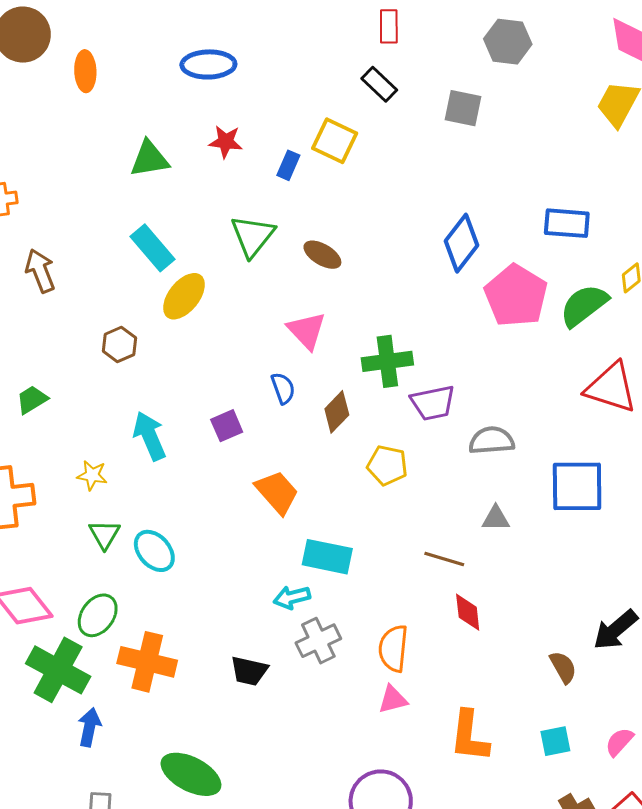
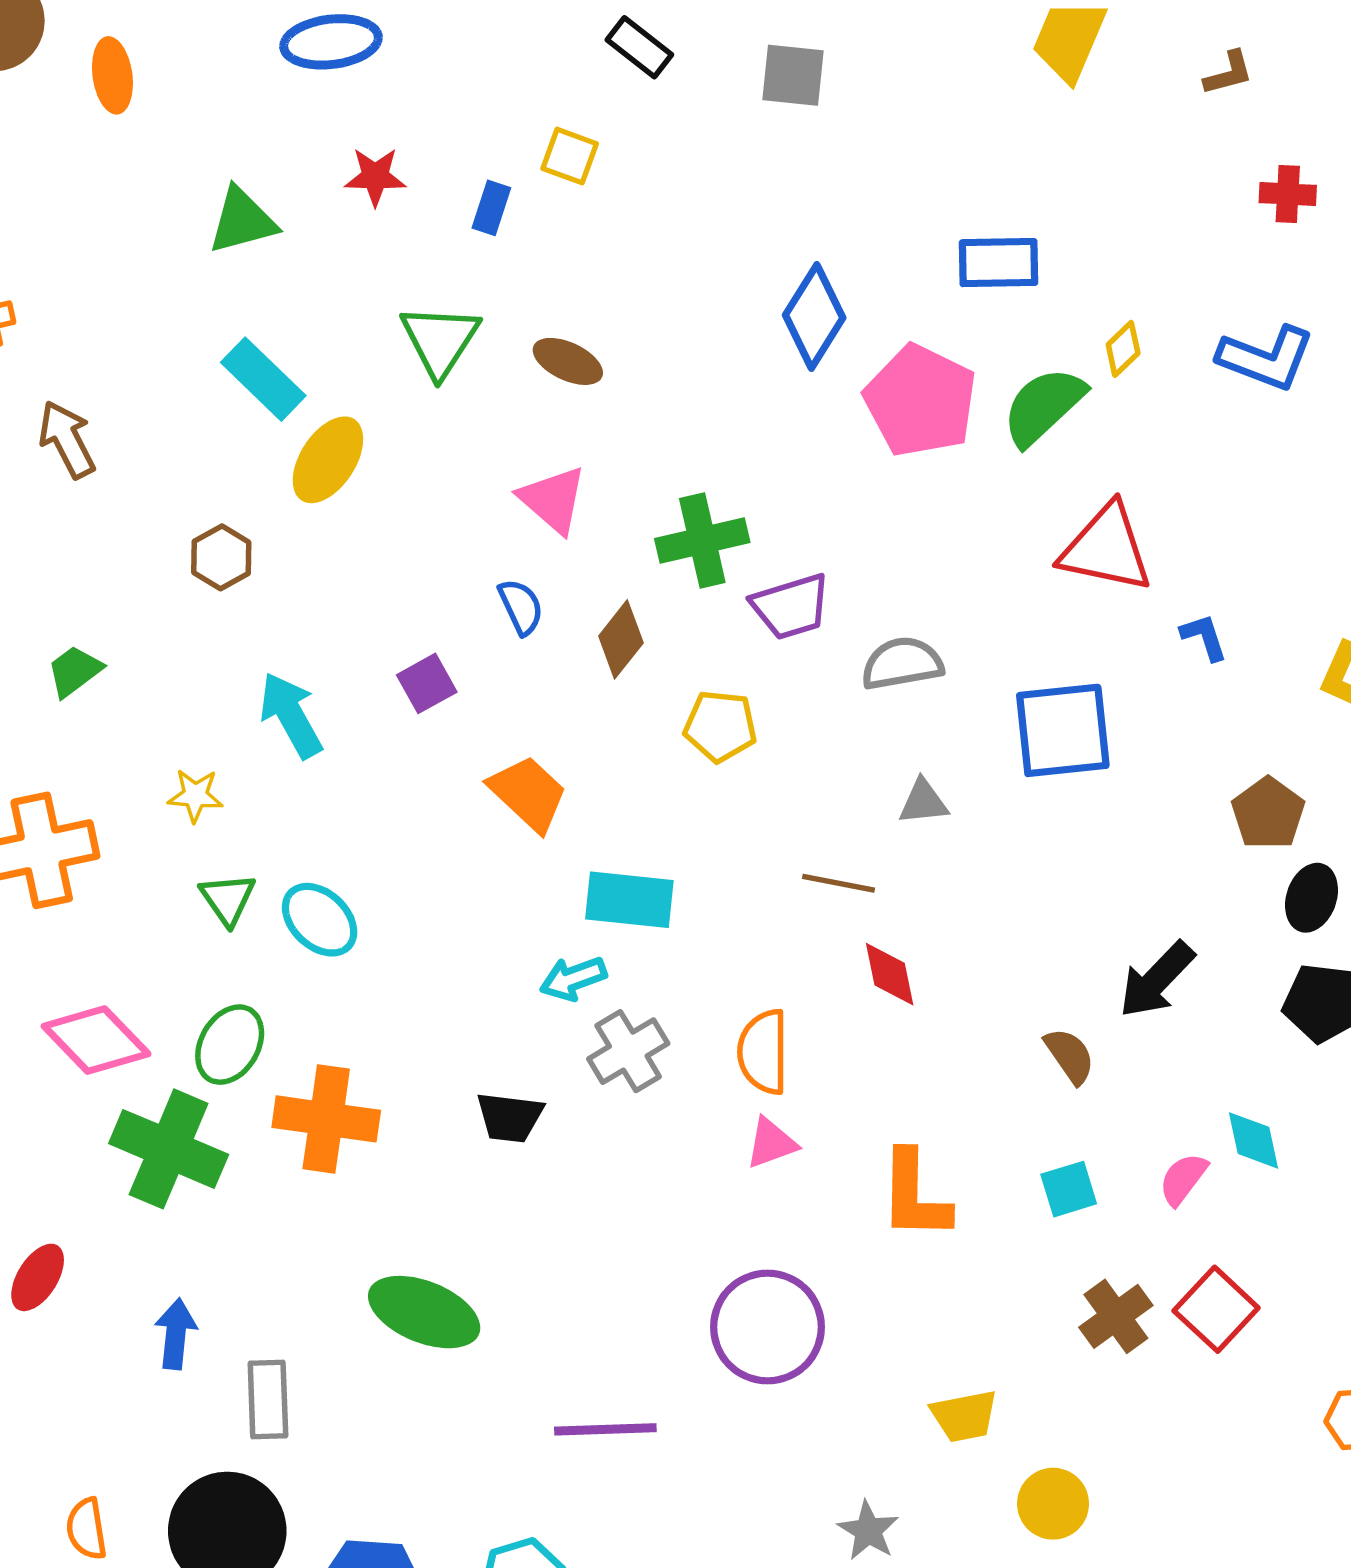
yellow square: (335, 141) -> (570, 156), size x0.7
blue arrow: (89, 727) -> (176, 1334), moved

